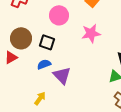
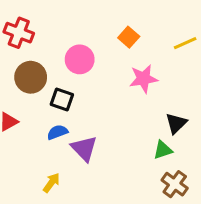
pink star: (91, 33) -> (144, 79), moved
brown circle: (21, 38) -> (31, 77), moved

